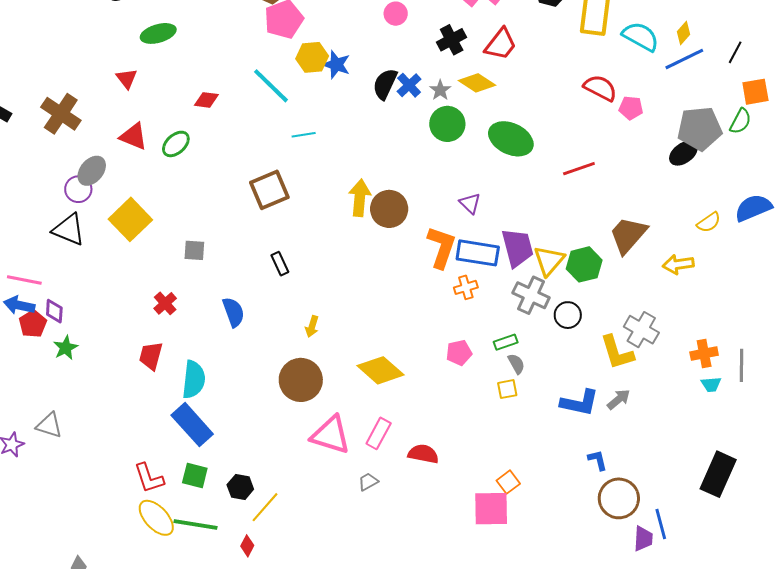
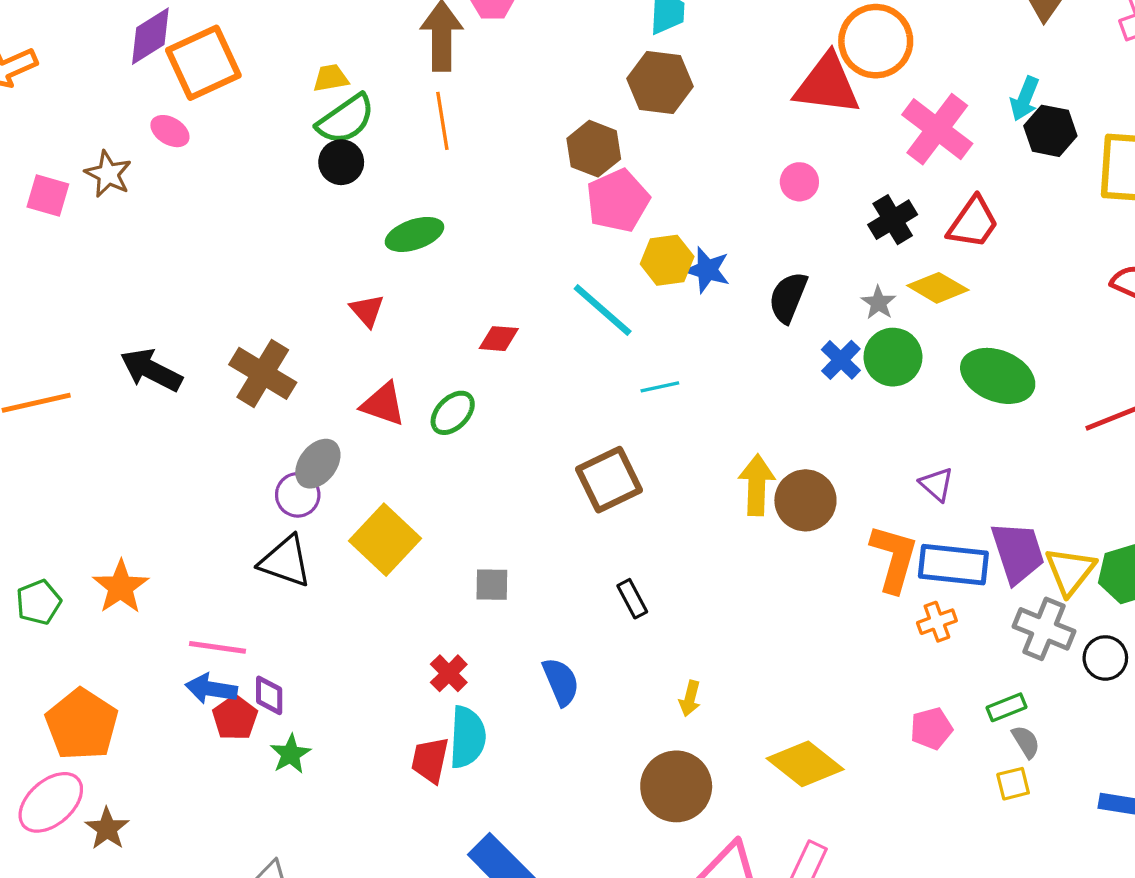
blue cross: (409, 85) -> (841, 360), moved
cyan semicircle: (194, 379) -> (467, 737), moved

